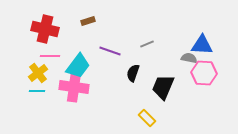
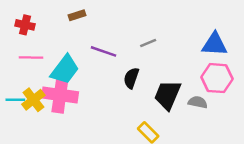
red cross: (45, 29) -> (25, 25), size x0.6
gray semicircle: (189, 58) -> (198, 102), moved
yellow cross: (38, 73) -> (33, 100), moved

